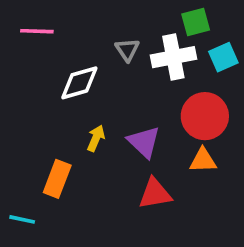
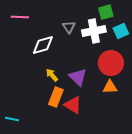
yellow arrow: (96, 138) -> (52, 75), turned -64
orange rectangle: (57, 179) -> (56, 97), moved
red triangle: (155, 194) -> (73, 105), moved, turned 42

